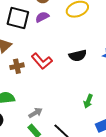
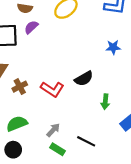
black semicircle: (78, 56) -> (84, 79), moved
red L-shape: (42, 61) -> (52, 89), moved

